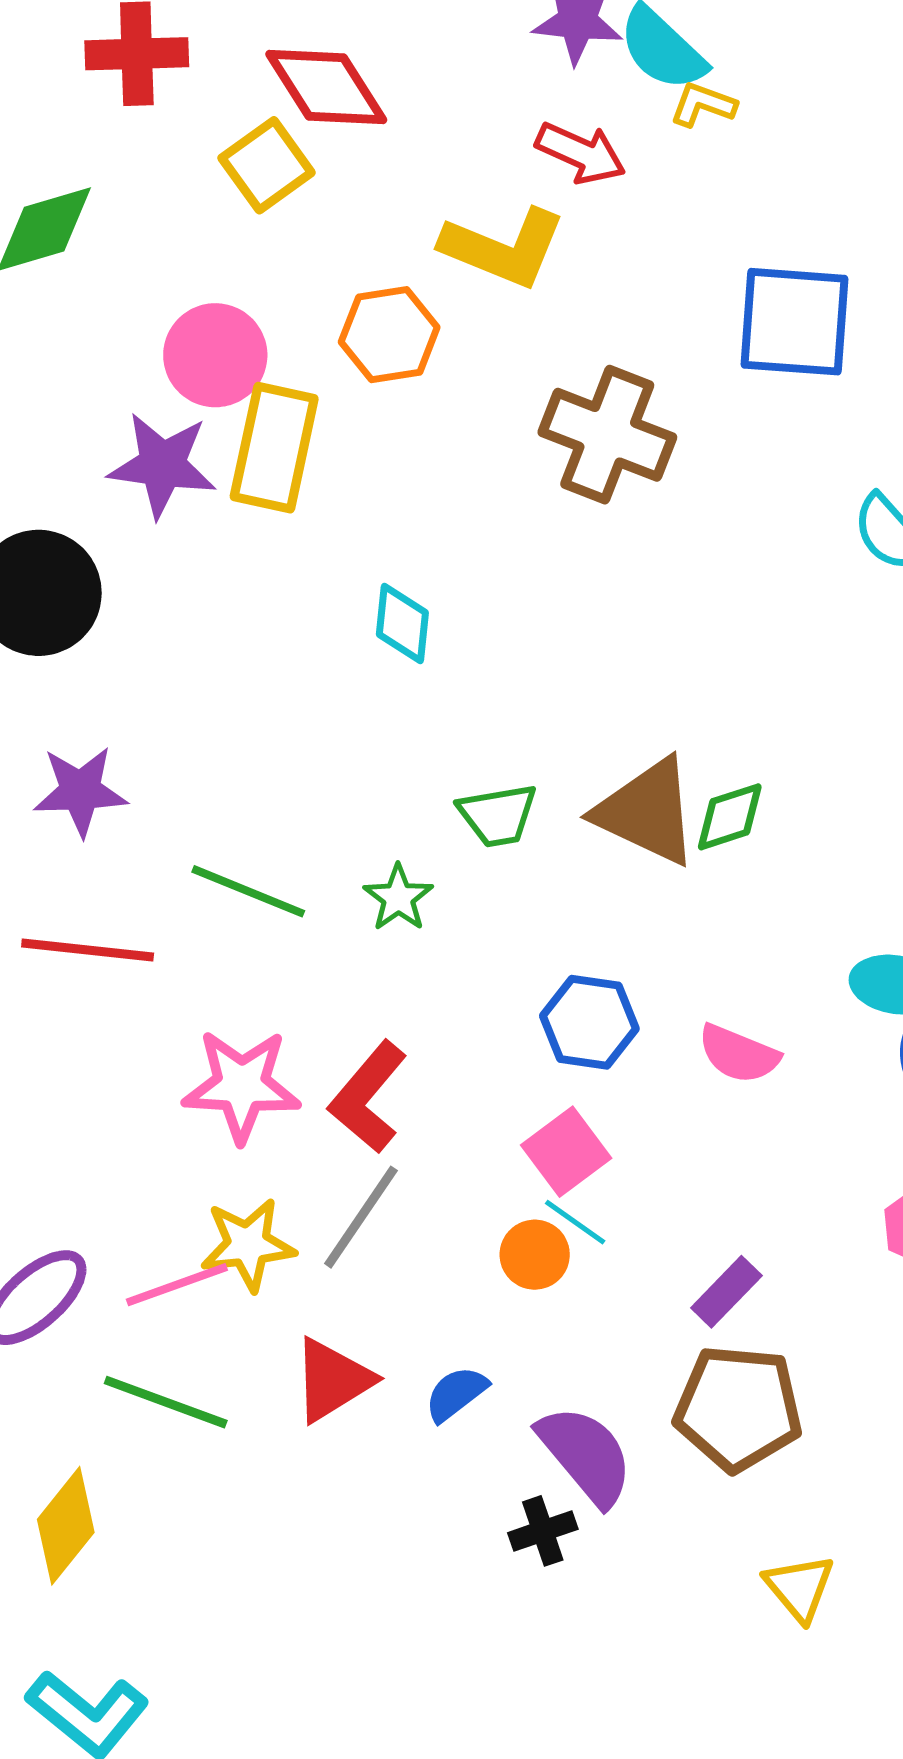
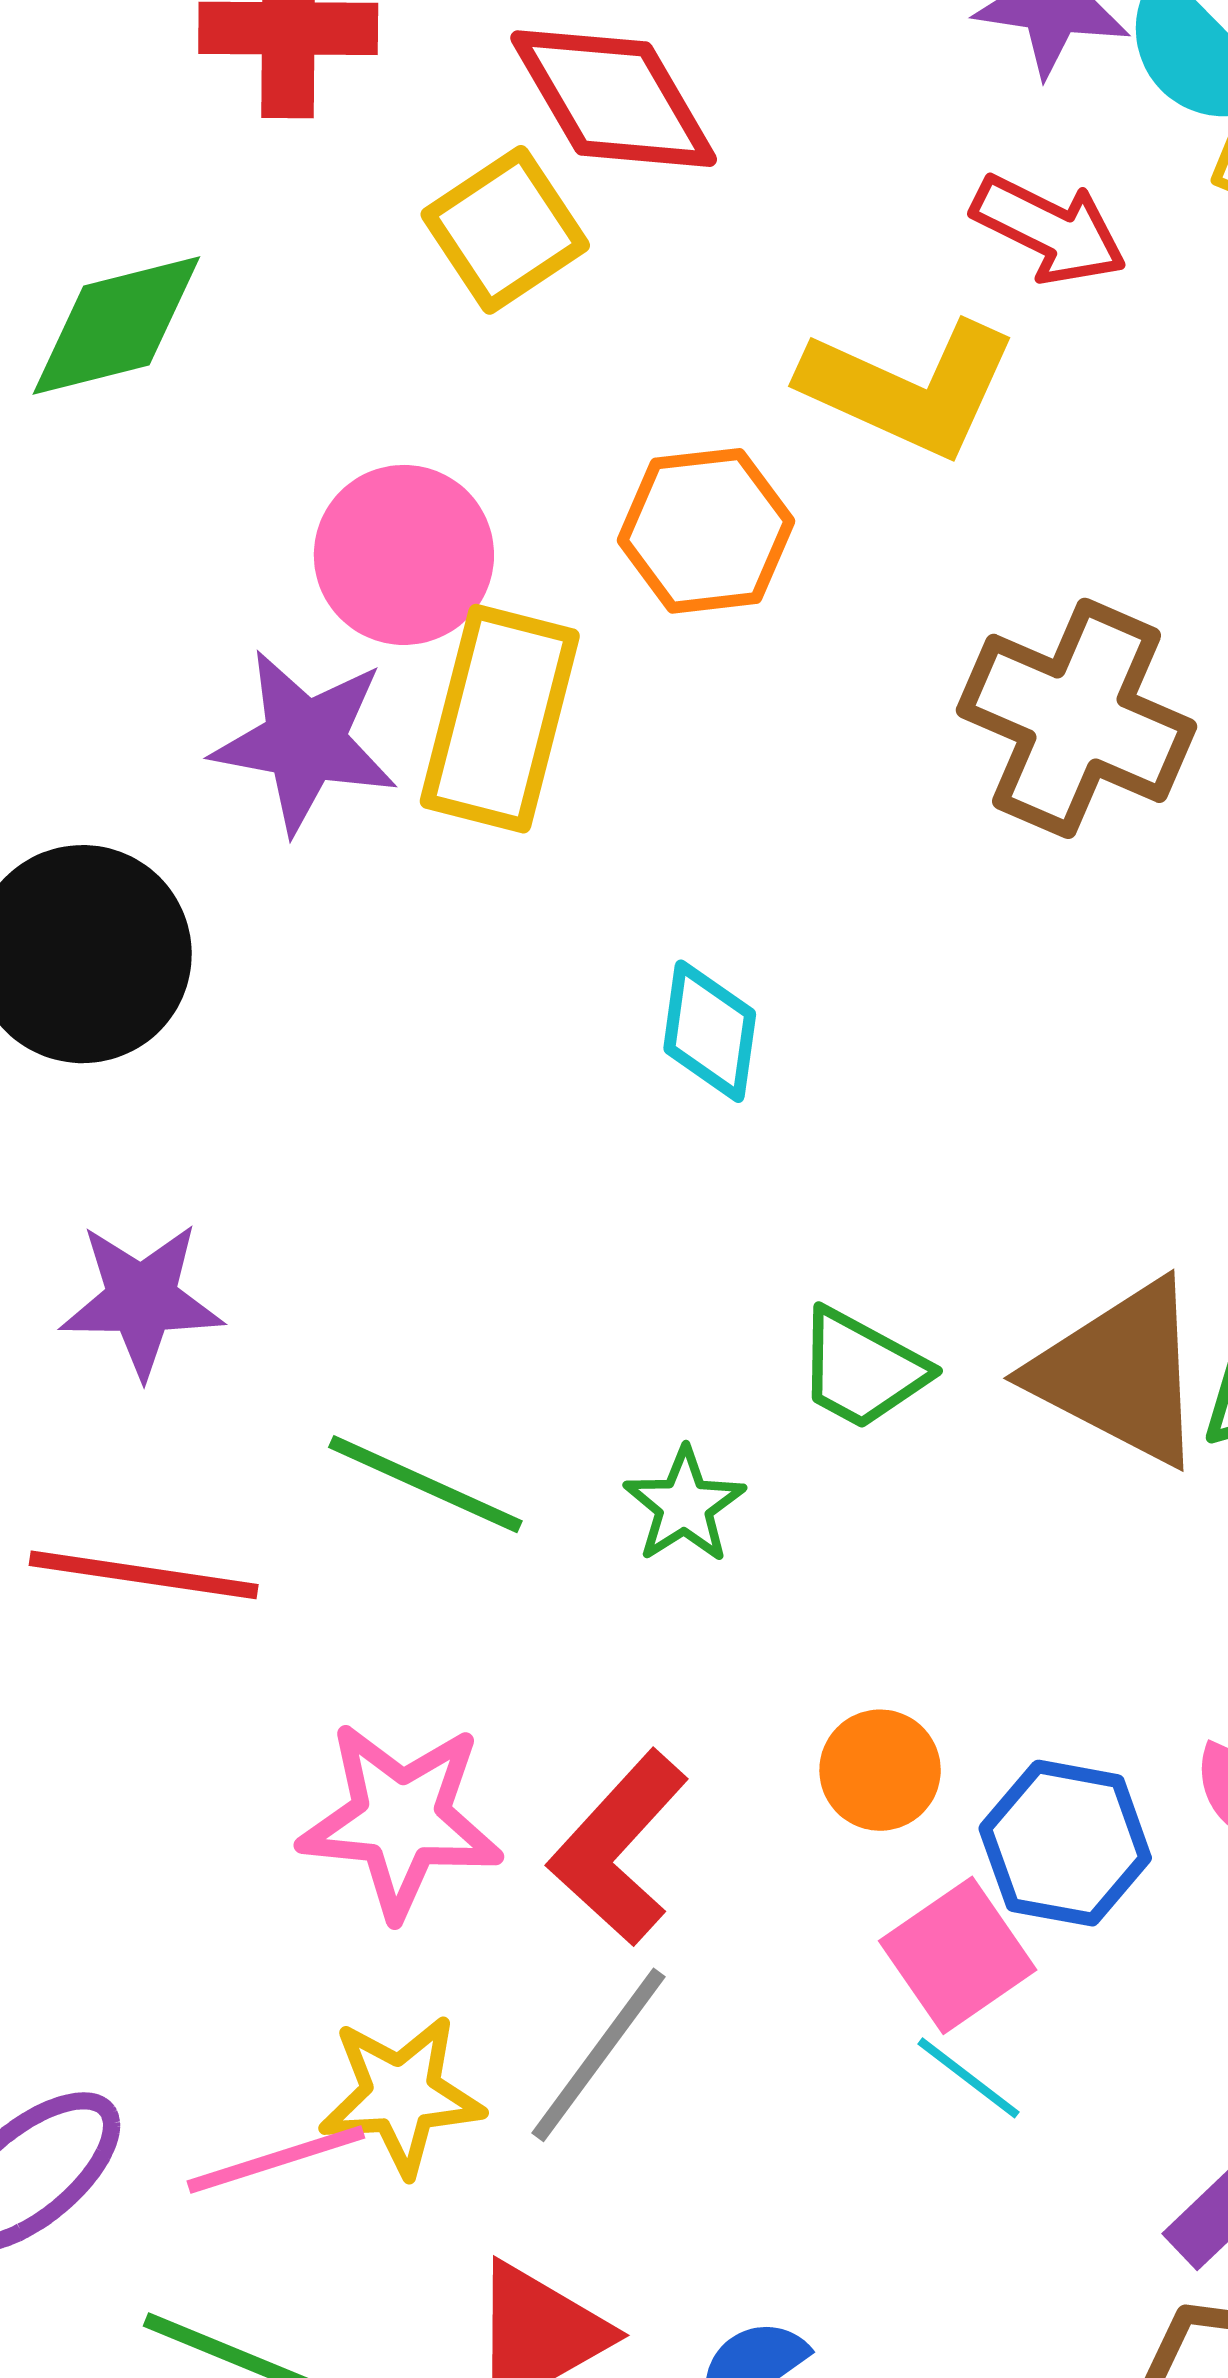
green trapezoid: (498, 815) -> (862, 1369), turned 36
blue hexagon: (589, 1022) -> (1065, 1843), moved
orange circle: (535, 1255) -> (880, 1770), moved

